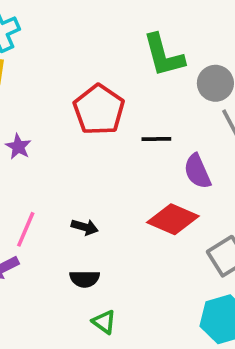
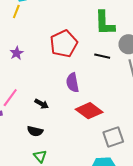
black line: (156, 139) -> (102, 56), moved
purple semicircle: (197, 171) -> (72, 83), moved

